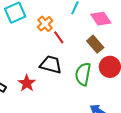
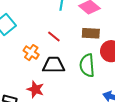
orange cross: (45, 24) -> (31, 53), moved
brown rectangle: (95, 44) -> (91, 33), turned -30

